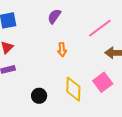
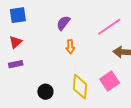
purple semicircle: (54, 16) -> (63, 23), moved

